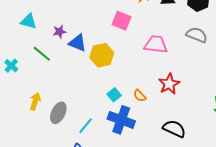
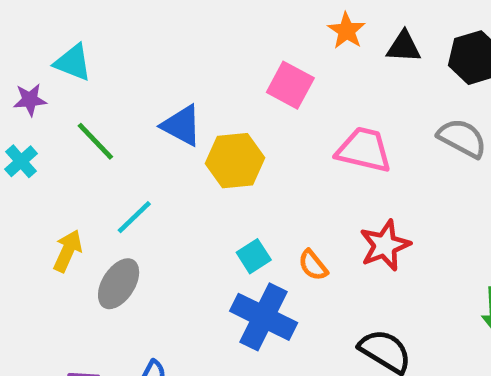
purple star: (59, 32) -> (30, 100), moved
cyan line: (86, 126) -> (134, 217), moved

